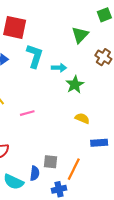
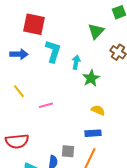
cyan arrow: (59, 68) -> (76, 62), turned -80
blue rectangle: (99, 143) -> (93, 133), moved

